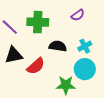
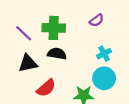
black semicircle: (58, 46) -> (57, 54), moved
red semicircle: (36, 66) -> (46, 88), moved

